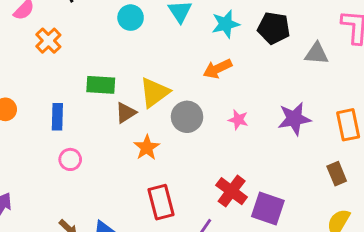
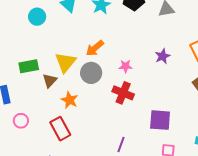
orange arrow: (218, 69) -> (95, 48), moved
purple star: (294, 119) -> (163, 56), size x0.7
red cross: (232, 191) -> (123, 93), moved
red rectangle: (161, 202) -> (60, 129), moved

